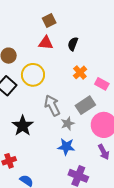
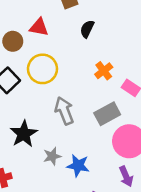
red triangle: (46, 43) -> (39, 27), moved
black semicircle: (73, 44) -> (87, 29), moved
gray star: (68, 123) -> (52, 156), moved

